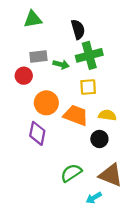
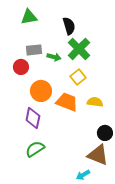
green cross: (89, 55) -> (79, 49), turned -30
yellow square: (88, 87) -> (78, 77), turned -35
black circle: (99, 139) -> (105, 133), moved
green semicircle: (71, 173) -> (35, 149), moved

